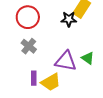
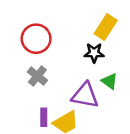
black star: (69, 19) -> (94, 53), moved
green triangle: (88, 58) -> (110, 81), moved

